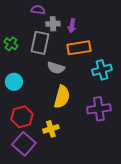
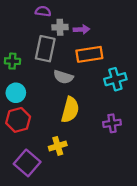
purple arrow: (72, 26) -> (81, 29), turned -104
green cross: (11, 44) -> (12, 61), moved, turned -32
purple cross: (99, 109) -> (112, 123), size x0.7
red hexagon: (22, 117) -> (18, 120), moved

